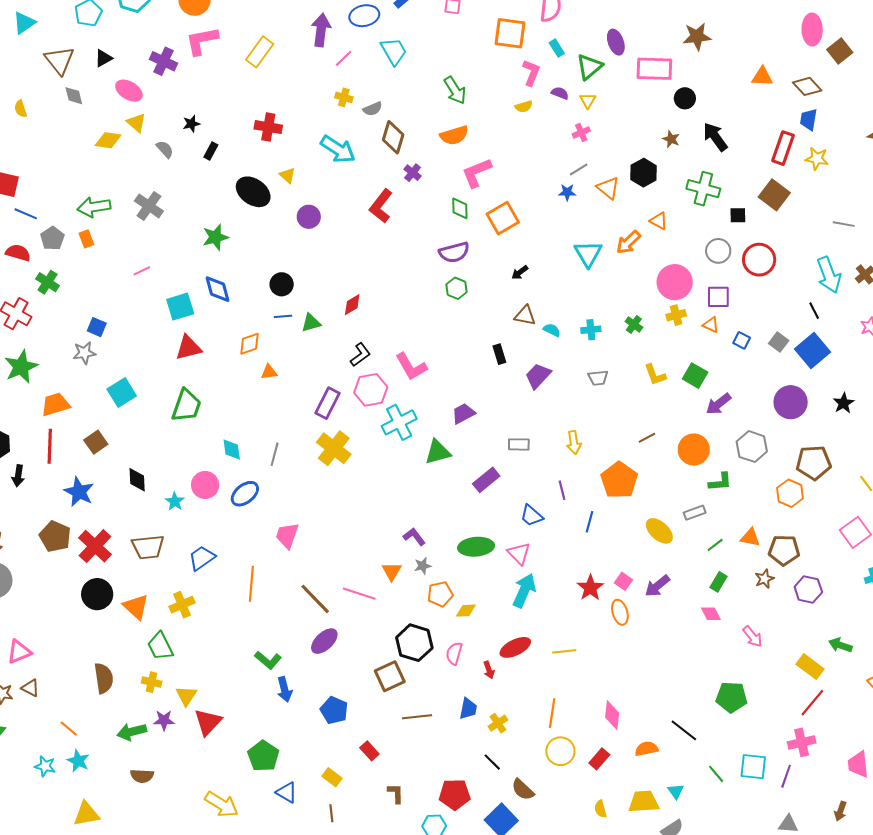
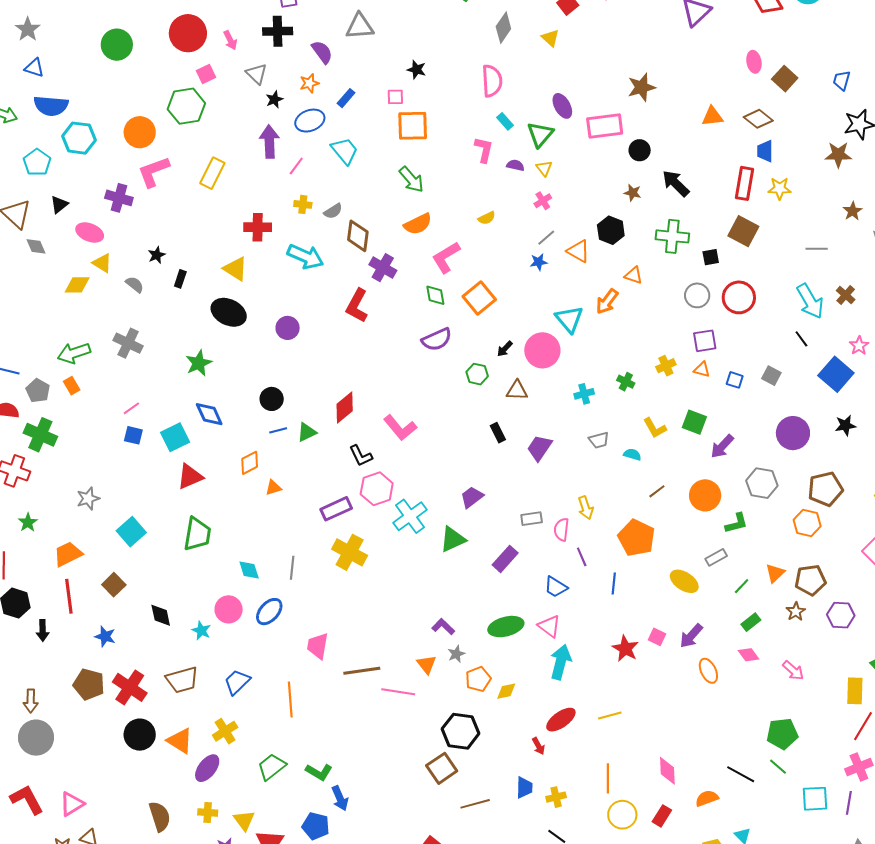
pink ellipse: (812, 30) -> (754, 62), size x0.7
orange square: (510, 33) -> (413, 126), moved
yellow semicircle: (524, 106) -> (487, 218), moved
red cross: (268, 127) -> (258, 227), moved
purple cross: (413, 173) -> (383, 268), size x1.5
yellow triangle: (287, 175) -> (235, 269), moved, size x1.5
green cross: (48, 282) -> (40, 435), size x1.4
pink circle: (675, 282) -> (542, 350), moved
green hexagon: (457, 288) -> (477, 374), moved
red diamond: (352, 305) -> (345, 408), size x1.4
blue square: (97, 327) -> (133, 435), moved
cyan semicircle: (552, 330) -> (632, 454), moved
blue square: (812, 351) -> (836, 374), moved
black L-shape: (360, 355) -> (361, 456), turned 110
green star: (21, 367) -> (28, 522), size x0.6
pink L-shape: (411, 367) -> (400, 428), moved
purple rectangle: (328, 403) -> (336, 509), turned 48
black star: (844, 403) -> (845, 425), turned 30
blue star: (79, 492) -> (105, 636), size x0.7
orange triangle: (750, 538) -> (775, 573), turned -45
green rectangle: (718, 582) -> (751, 622), turned 30
brown line: (315, 599) -> (362, 671), moved, turned -45
orange ellipse: (620, 612) -> (708, 671), moved
purple ellipse: (324, 641) -> (207, 768), moved
green trapezoid: (160, 646) -> (272, 767), moved, turned 88
pink semicircle: (454, 653) -> (561, 529), moved
yellow rectangle: (810, 667) -> (855, 691), turned 64
blue pentagon: (334, 710) -> (316, 826), moved
yellow cross: (498, 723) -> (556, 797), turned 30
green line: (716, 774) -> (778, 767), moved

